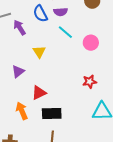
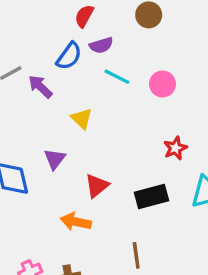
blue semicircle: (40, 14) -> (69, 56), turned -102
orange arrow: (22, 111) -> (76, 222), turned -42
black rectangle: (52, 113) -> (151, 197), moved

